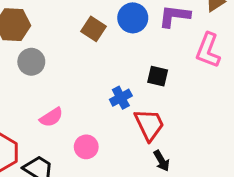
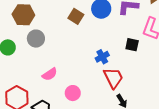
black square: (158, 76) -> (132, 45), moved
blue cross: (121, 98) -> (102, 57), moved

